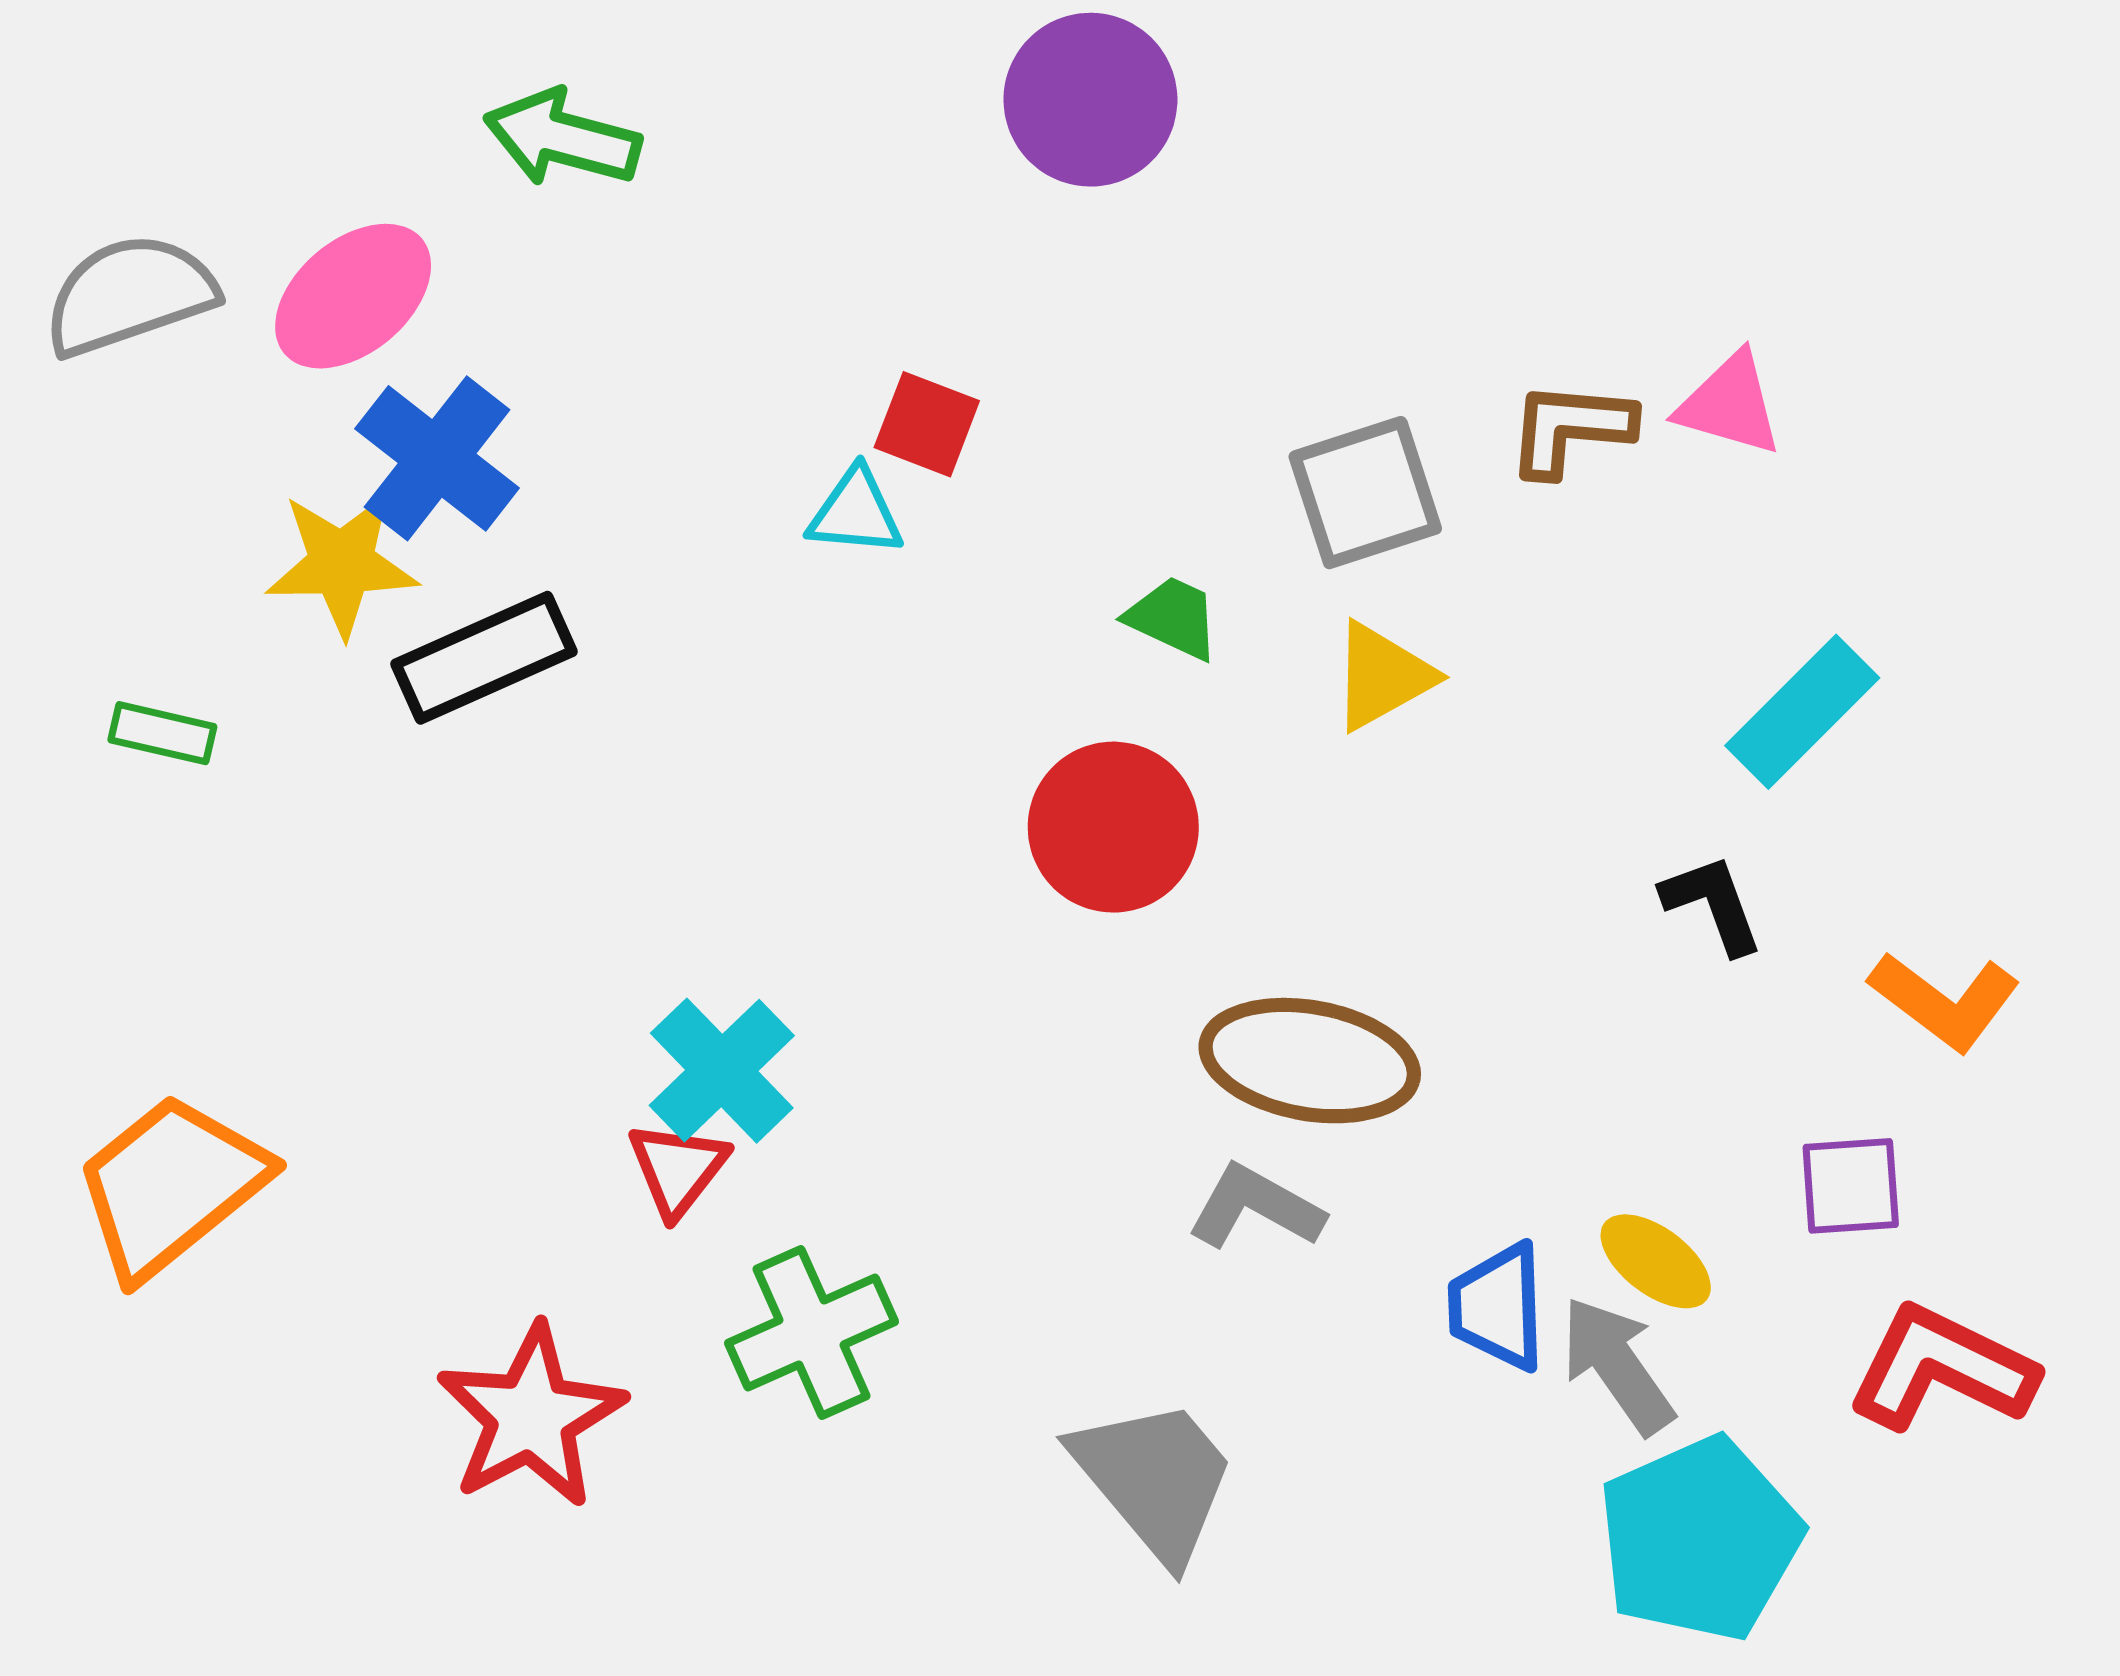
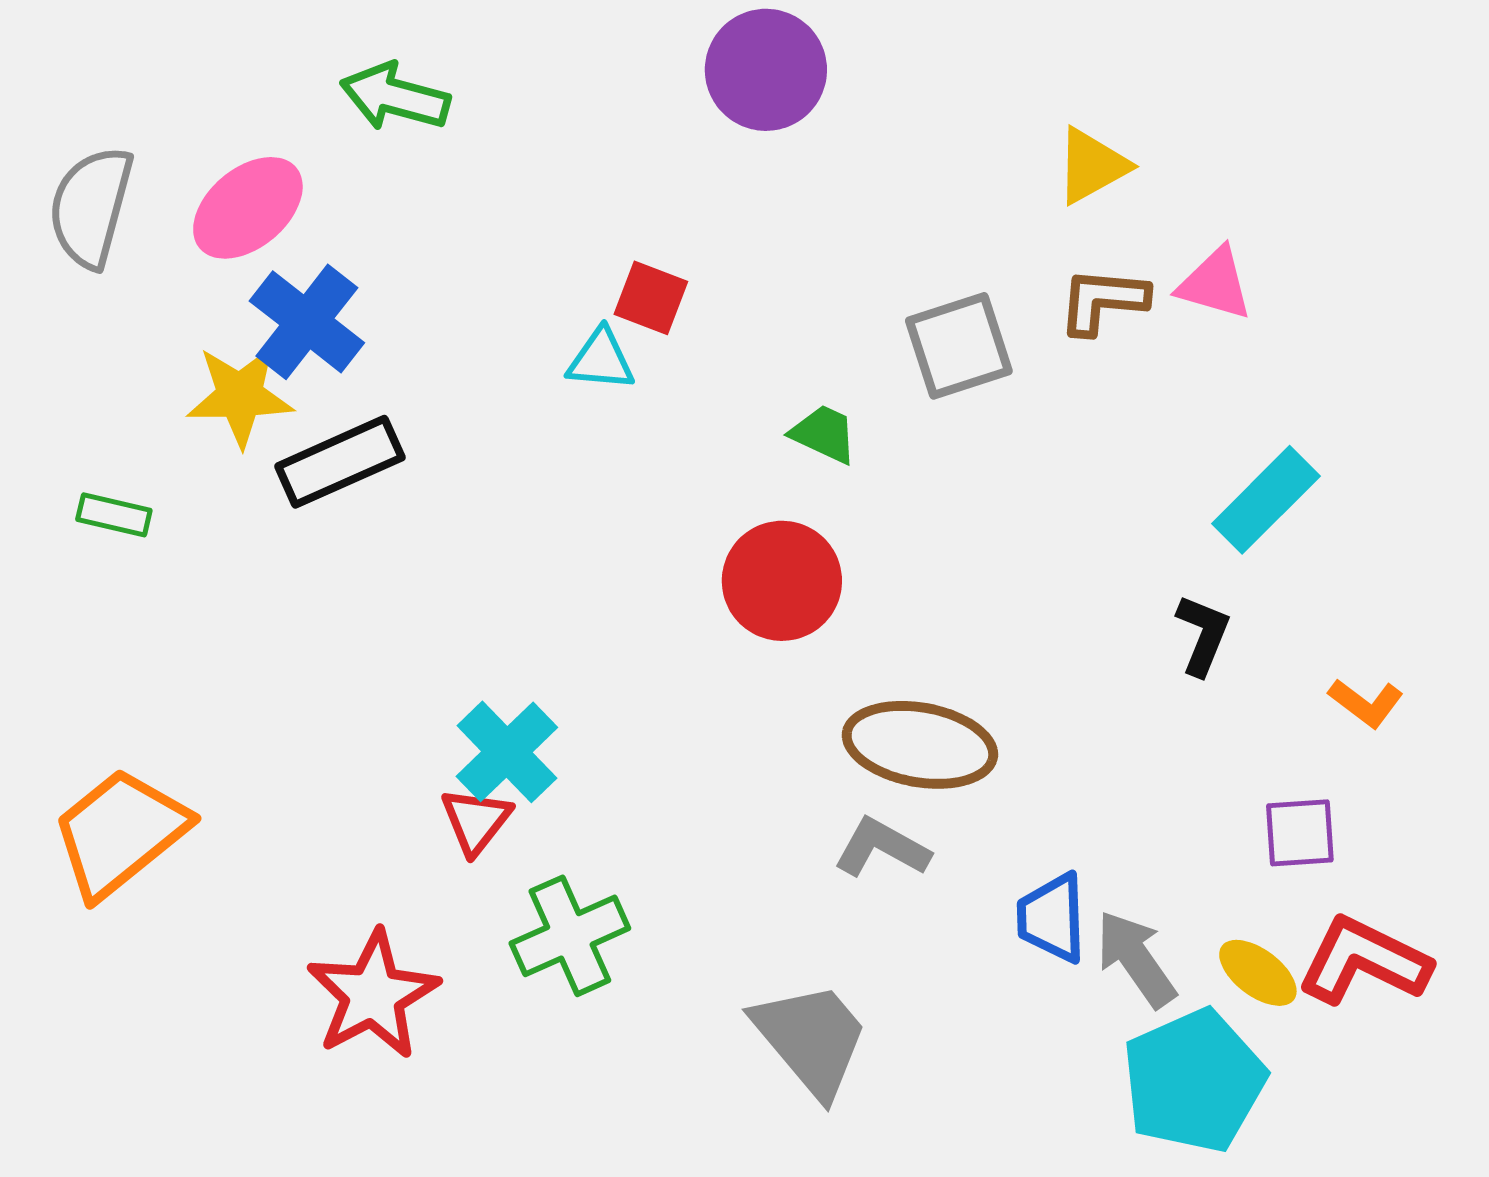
gray semicircle: (130, 295) -> (91, 207), turned -56
yellow triangle: (1382, 676) -> (1092, 166), moved
black L-shape: (1713, 904) -> (1203, 635), turned 42
orange L-shape: (1945, 1001) -> (1366, 703), size x0.7
yellow ellipse: (1656, 1261) -> (1258, 973), moved

